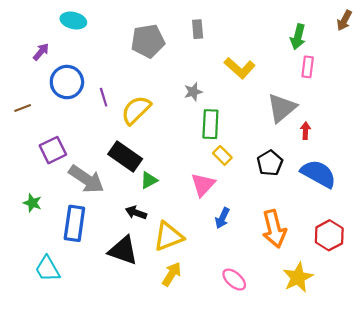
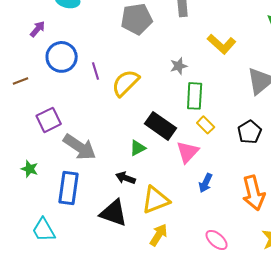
black rectangle: (125, 157) -> (161, 126), moved

